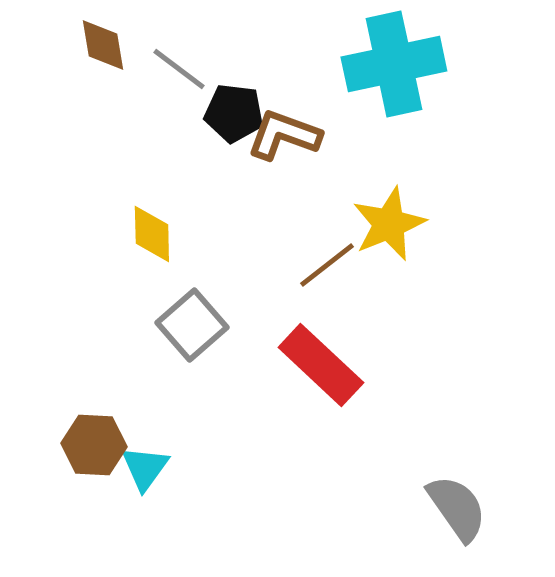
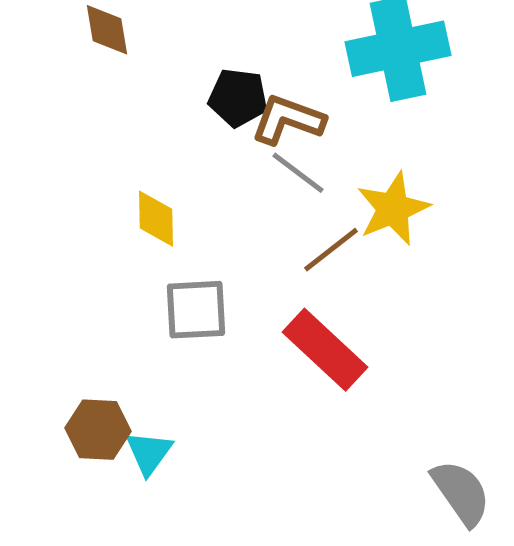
gray line: (179, 69) -> (298, 173), moved
gray square: (192, 325) -> (196, 310), turned 38

